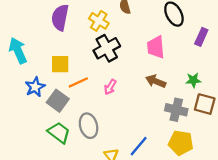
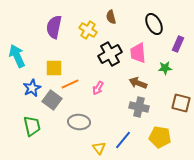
black cross: (107, 48) -> (110, 54), moved
green star: (193, 80) -> (165, 68), moved
gray cross: (176, 110) -> (139, 107), moved
gray ellipse: (89, 126) -> (79, 122), turned -70
green trapezoid: (59, 133) -> (32, 126), moved, turned 40

